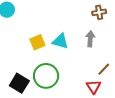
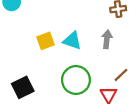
green circle: (46, 76) -> (76, 80), moved
black square: (19, 83) -> (23, 87), turned 30

